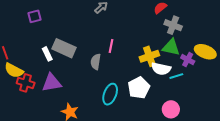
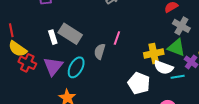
purple triangle: (52, 83) -> (53, 66), turned -50
white pentagon: (139, 88) -> (139, 83), turned -30
cyan ellipse: (110, 94) -> (76, 67), moved

